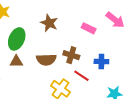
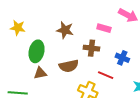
brown cross: (71, 55) -> (91, 48), moved
blue cross: (101, 61) -> (122, 58), turned 32

